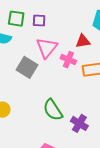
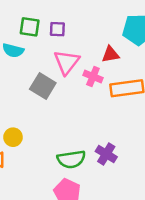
green semicircle: (53, 110) -> (71, 159), moved, turned -65

